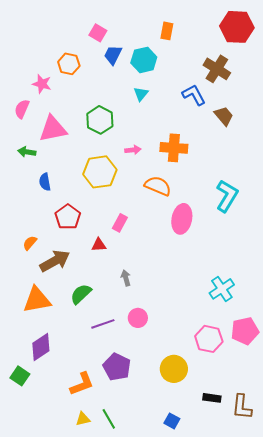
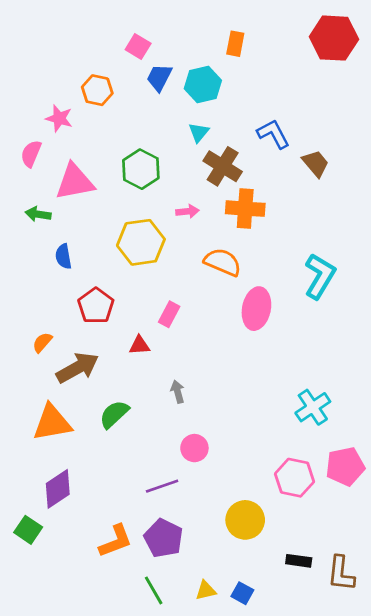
brown cross: (217, 69) -> (223, 166), moved
purple line: (103, 324) -> (162, 486), moved
purple pentagon: (117, 367) -> (163, 538), moved
yellow triangle: (83, 419) -> (206, 590), moved

